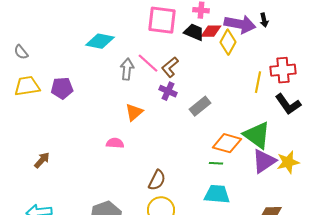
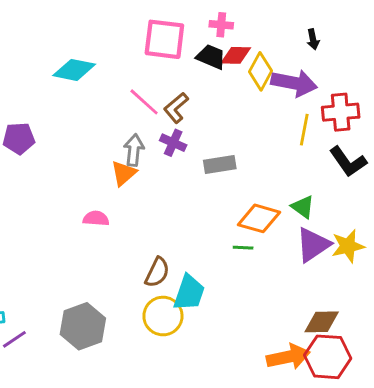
purple arrow: (240, 24) -> (294, 83), moved
gray arrow: (127, 69) -> (134, 150), moved
gray rectangle: (200, 106) -> (220, 165), turned 30
green triangle: (257, 135) -> (303, 207), size x0.6
cyan trapezoid: (217, 194) -> (189, 293), moved, turned 104

